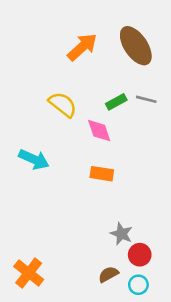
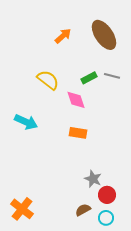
orange arrow: (82, 47) -> (63, 36), size x0.7

